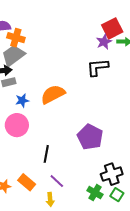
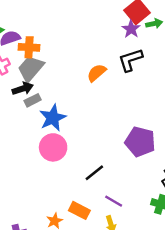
orange semicircle: (53, 94) -> (97, 73), moved, size x0.7
blue star: (22, 100) -> (53, 118), size x1.6
black line: (46, 154) -> (94, 173), turned 54

